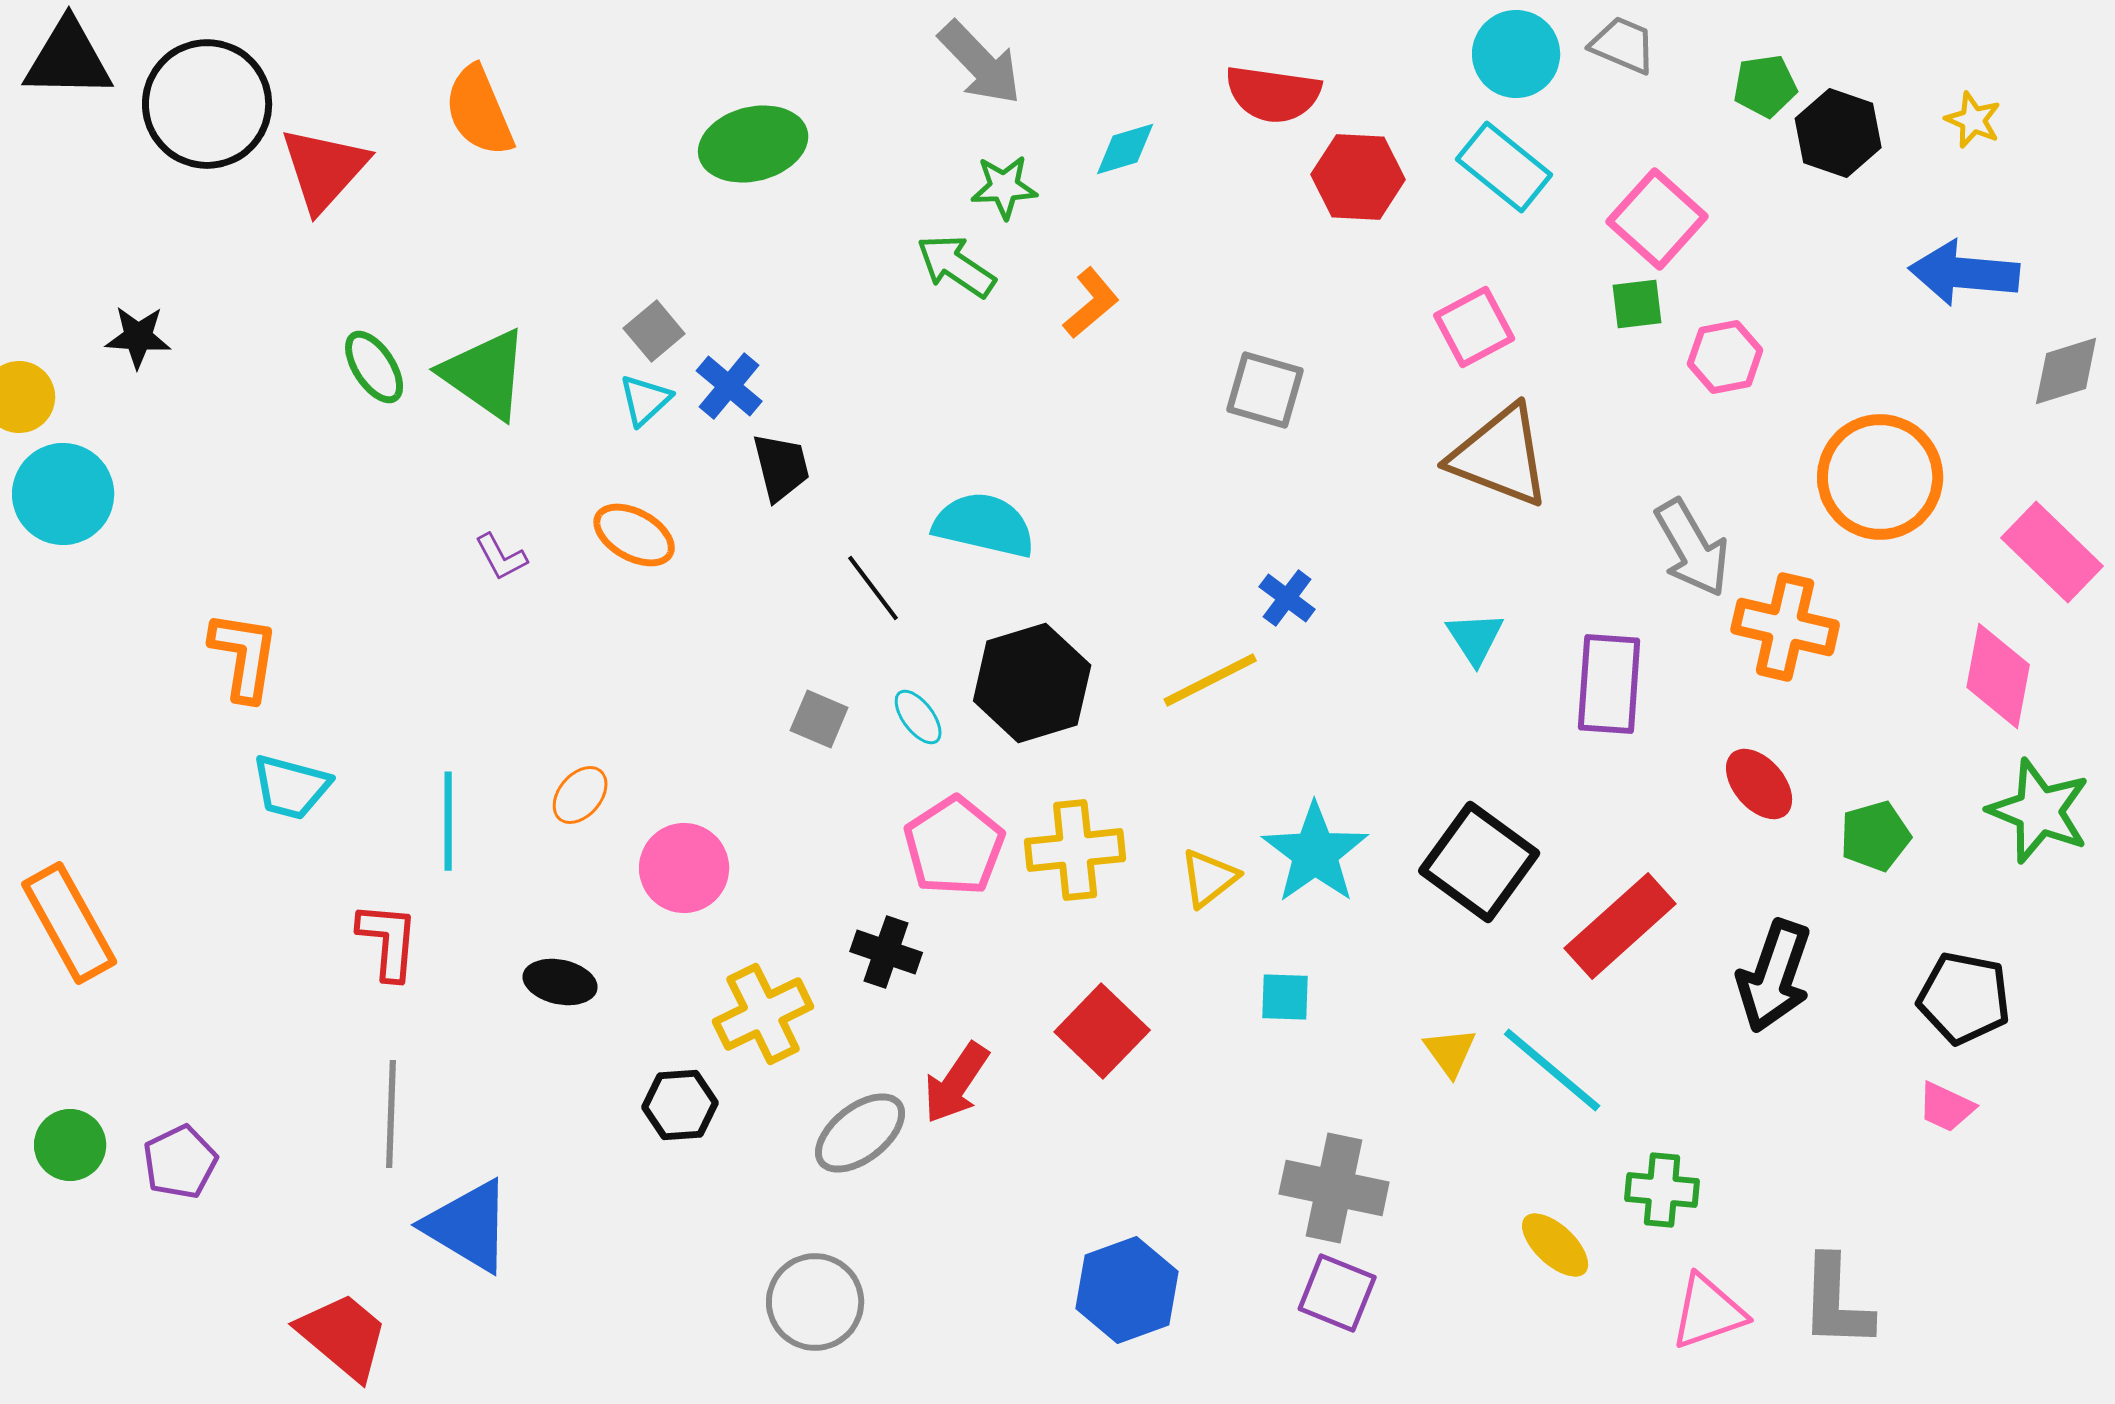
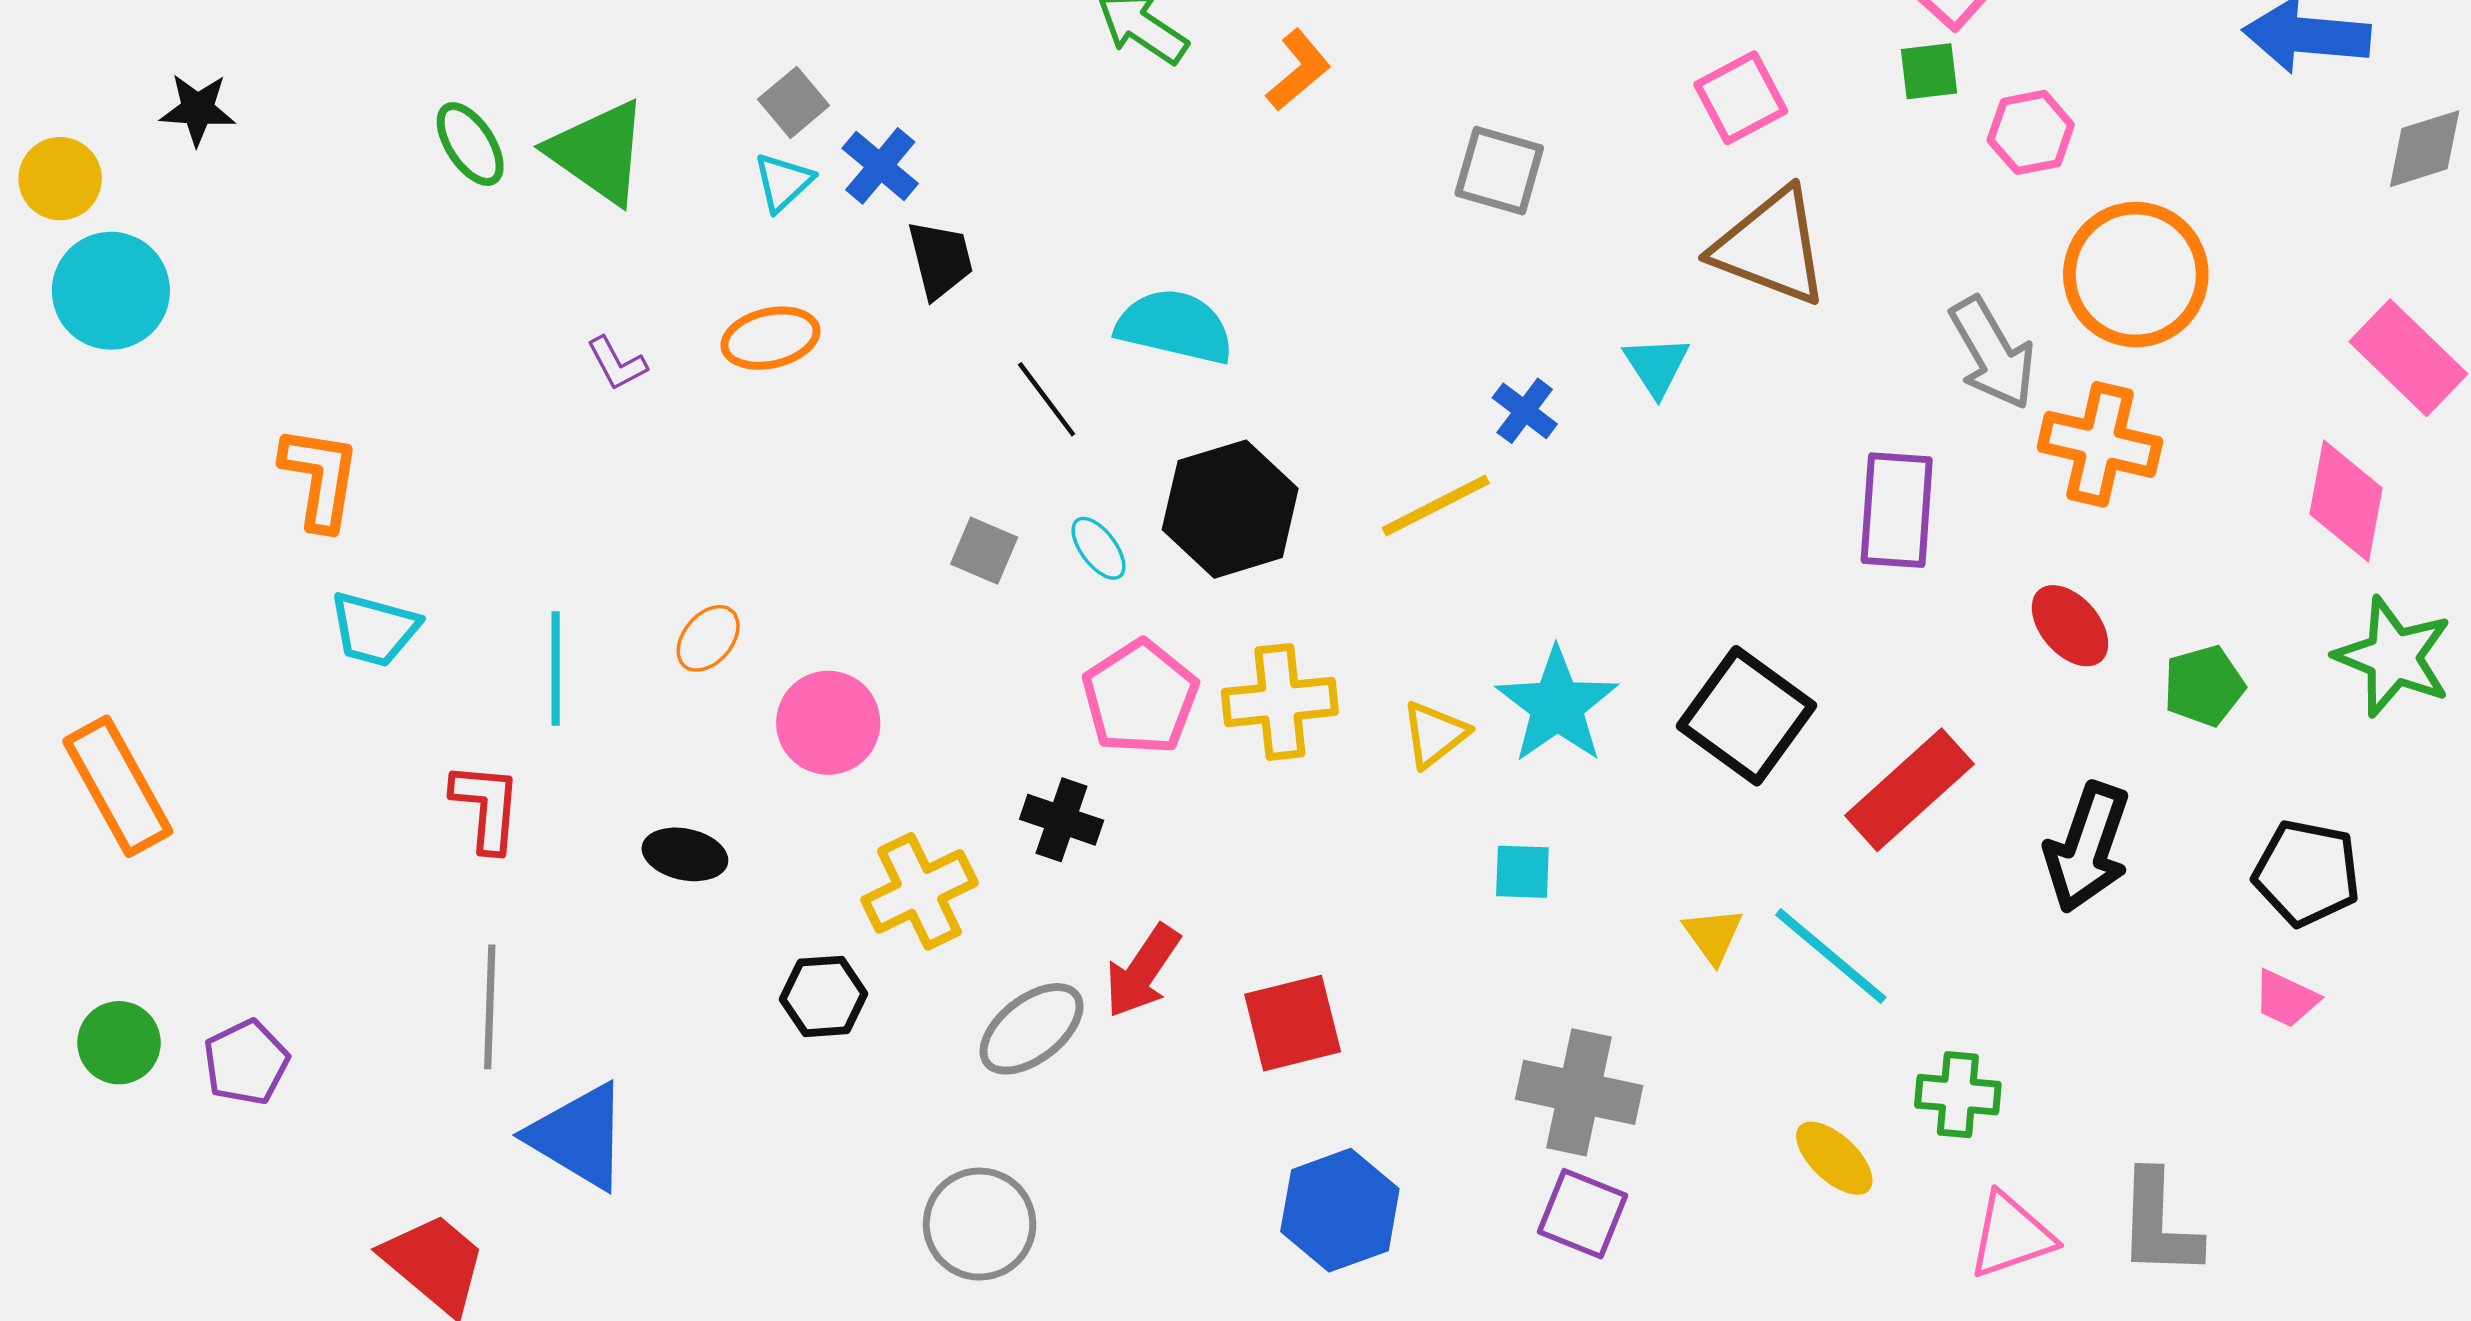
orange circle: (1880, 477) -> (2136, 275), moved
orange ellipse: (634, 535) -> (770, 338), turned -42
cyan triangle: (1475, 638) -> (1656, 366), moved
red square: (1102, 1031) -> (1293, 1023), moved, turned 32

